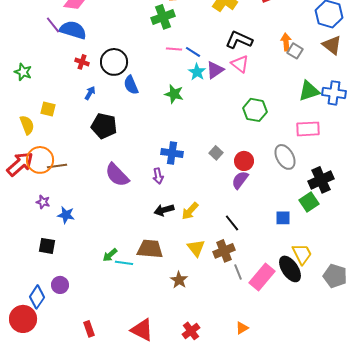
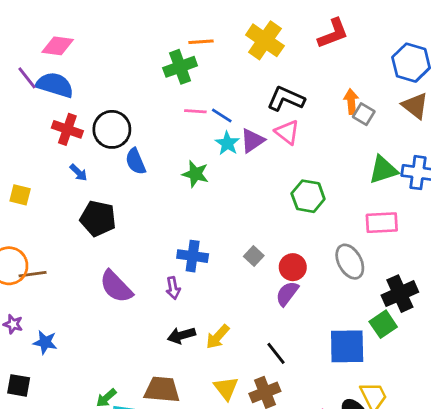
red cross: (82, 62) -> (67, 129), size x1.5
blue arrow: (90, 93) -> (78, 173), turned 104
blue square: (283, 218) -> (347, 346), size x1.8

